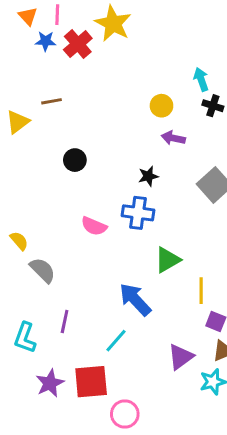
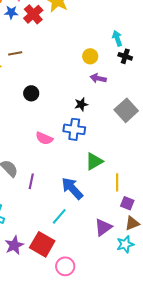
purple line: (65, 322) -> (31, 181), moved
red square: (91, 382) -> (42, 244), turned 35

